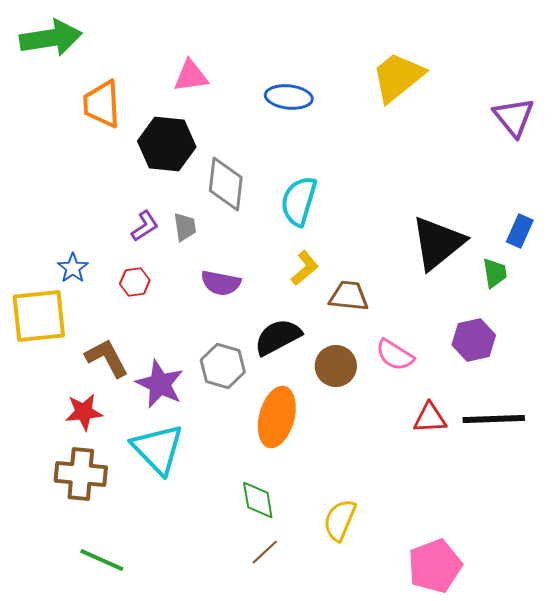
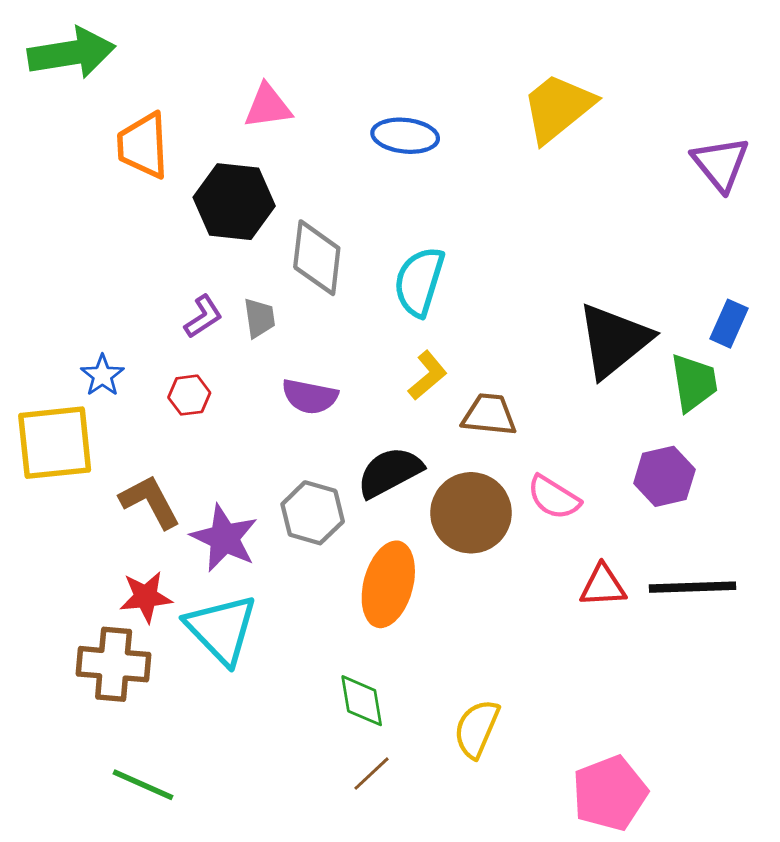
green trapezoid: (495, 273) -> (694, 382), size x1.4
brown circle: (336, 366) -> (471, 513), size x1.4
red star: (84, 412) -> (146, 597), moved

